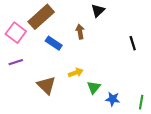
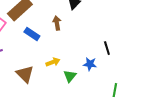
black line: (133, 43) -> (107, 48), moved
blue star: (113, 99) -> (90, 64), moved

